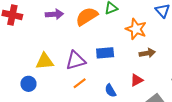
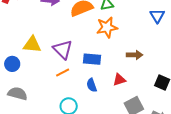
orange star: (136, 29) -> (107, 27), moved, turned 30
blue rectangle: (105, 53) -> (92, 59), moved
purple triangle: (76, 61) -> (63, 49), turned 50

